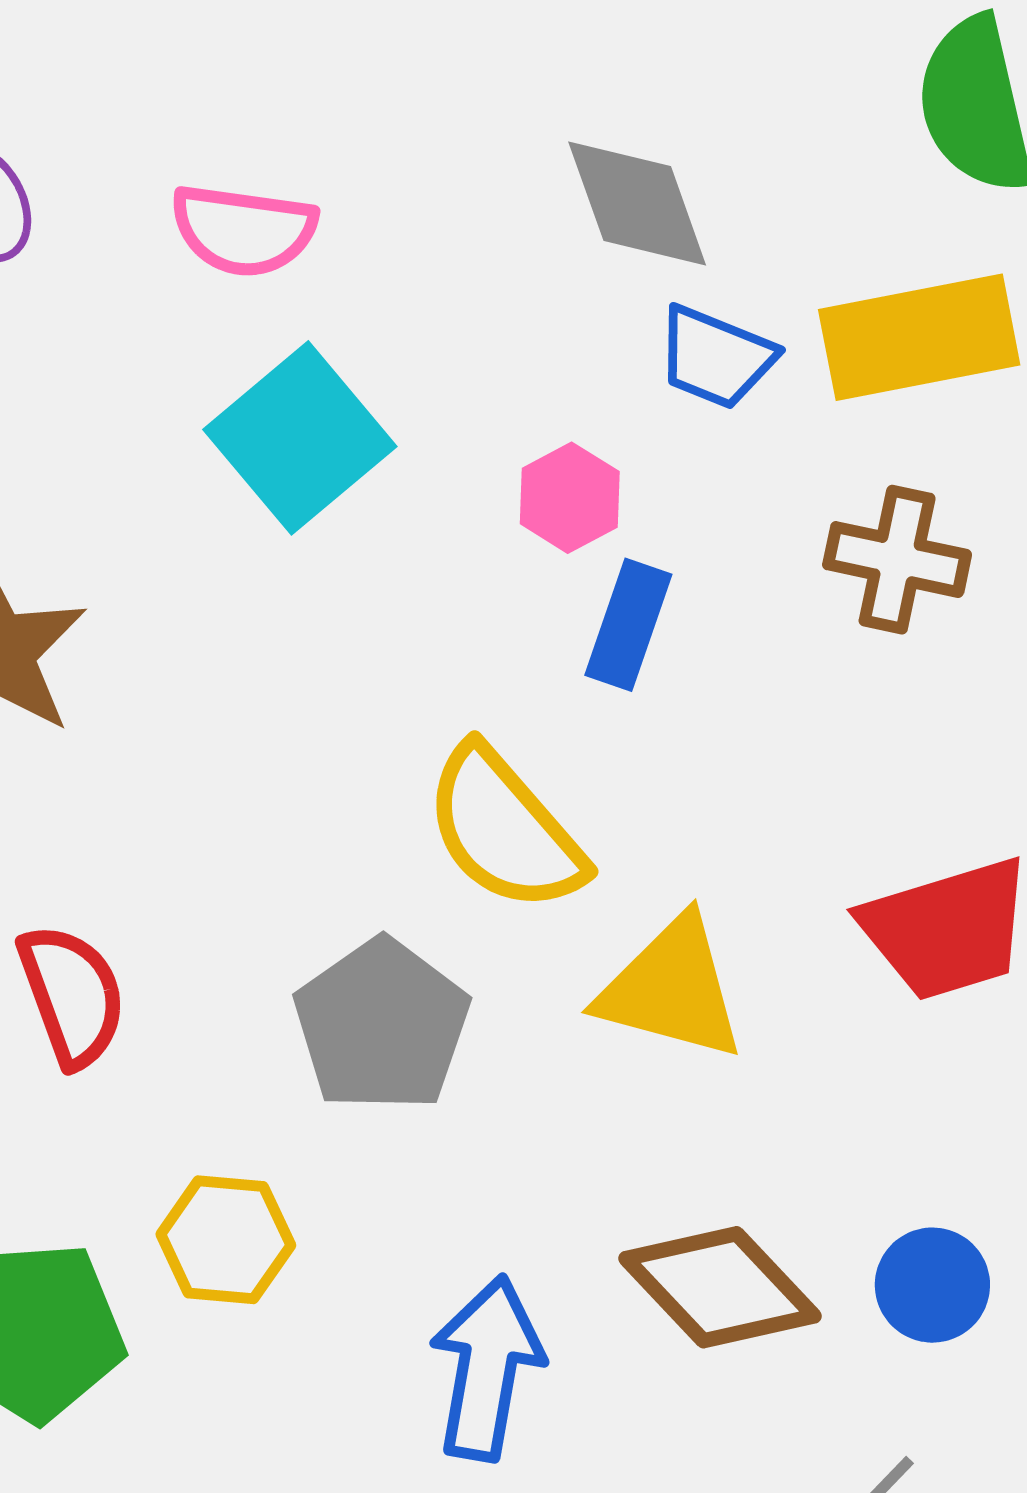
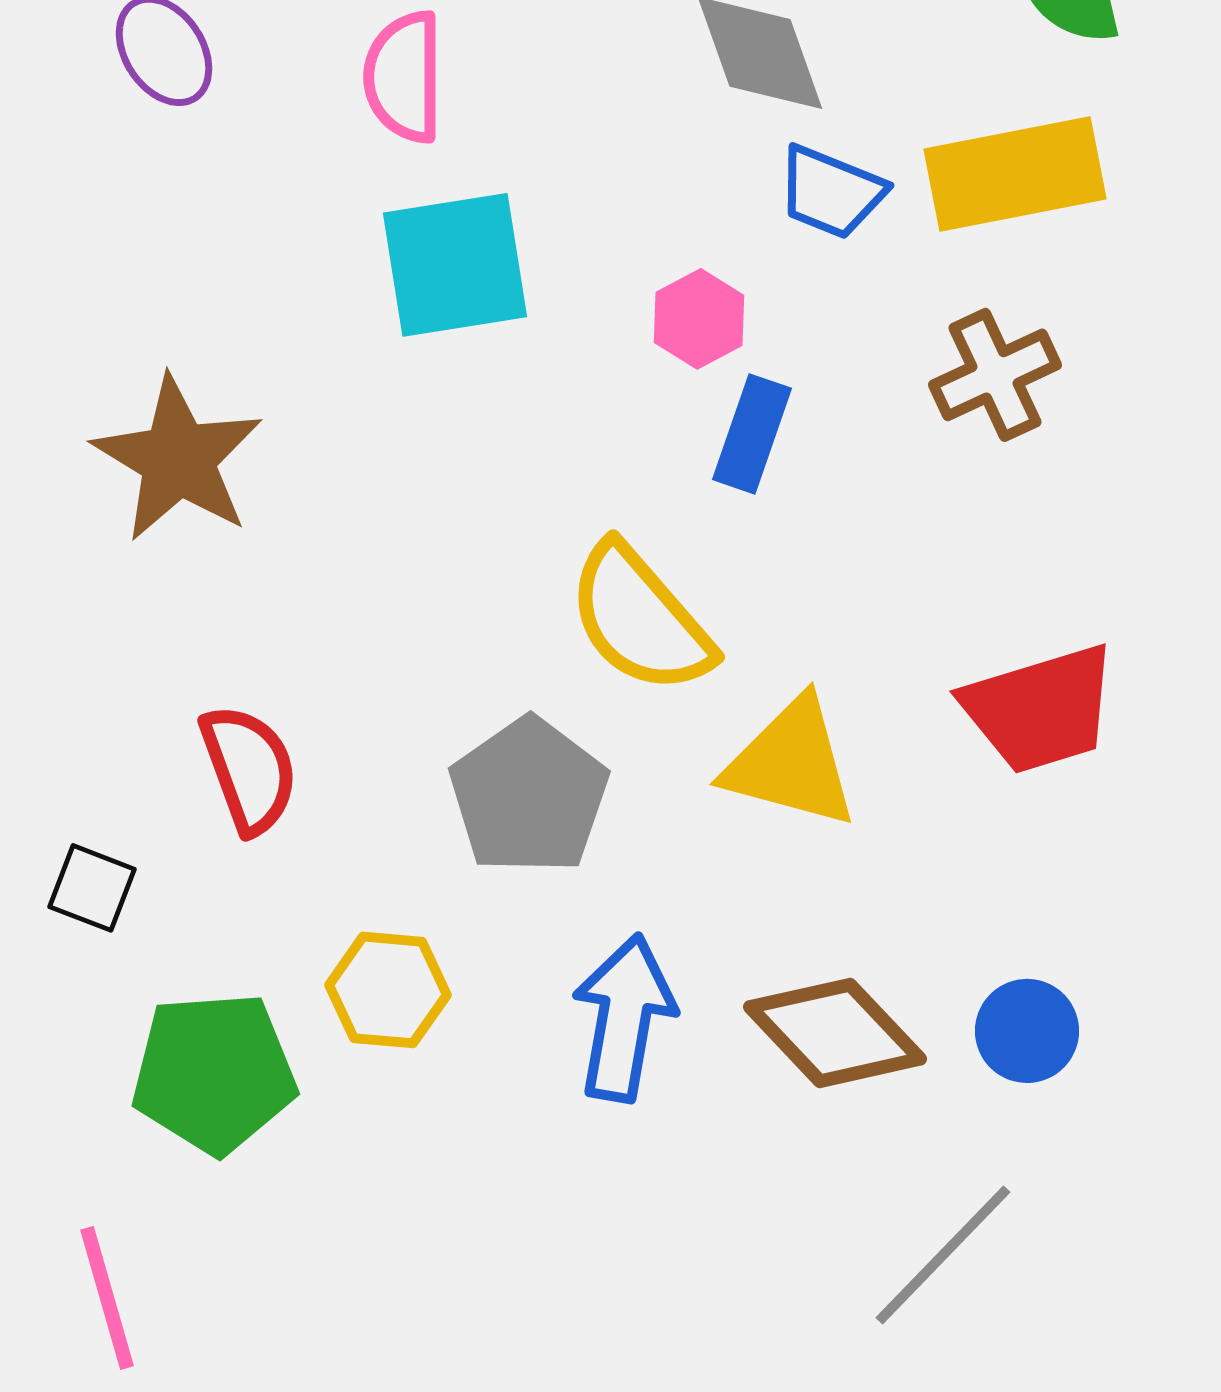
pink semicircle: (243, 230) -> (404, 77), turned 82
cyan square: (300, 438) -> (455, 265), turned 31
brown cross: (897, 560) -> (995, 375), turned -37
blue arrow: (487, 1368) -> (624, 1018), moved

